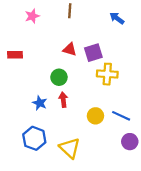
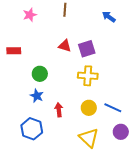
yellow cross: (107, 74) -> (88, 76), moved
green circle: (59, 77) -> (40, 74), moved
red arrow: (63, 100) -> (59, 110), moved
yellow triangle: (70, 148) -> (89, 138), moved

